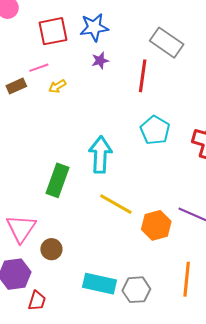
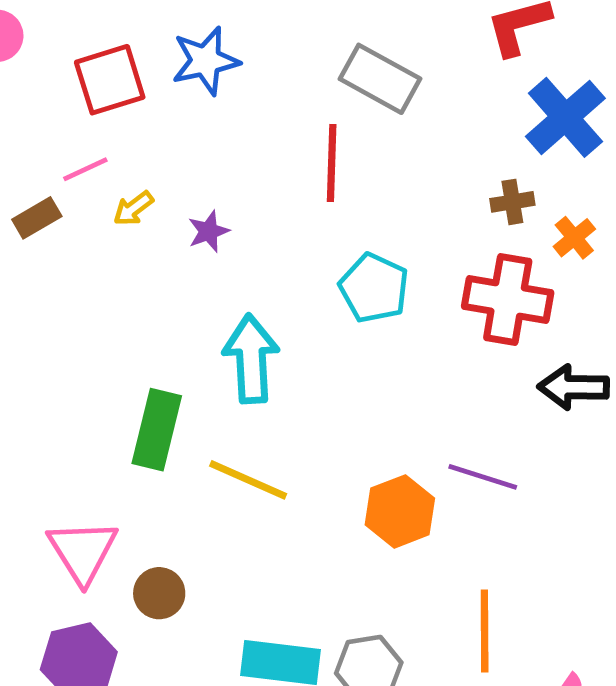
purple star: (100, 61) -> (209, 231), moved
yellow line: (116, 204) -> (248, 480), moved

